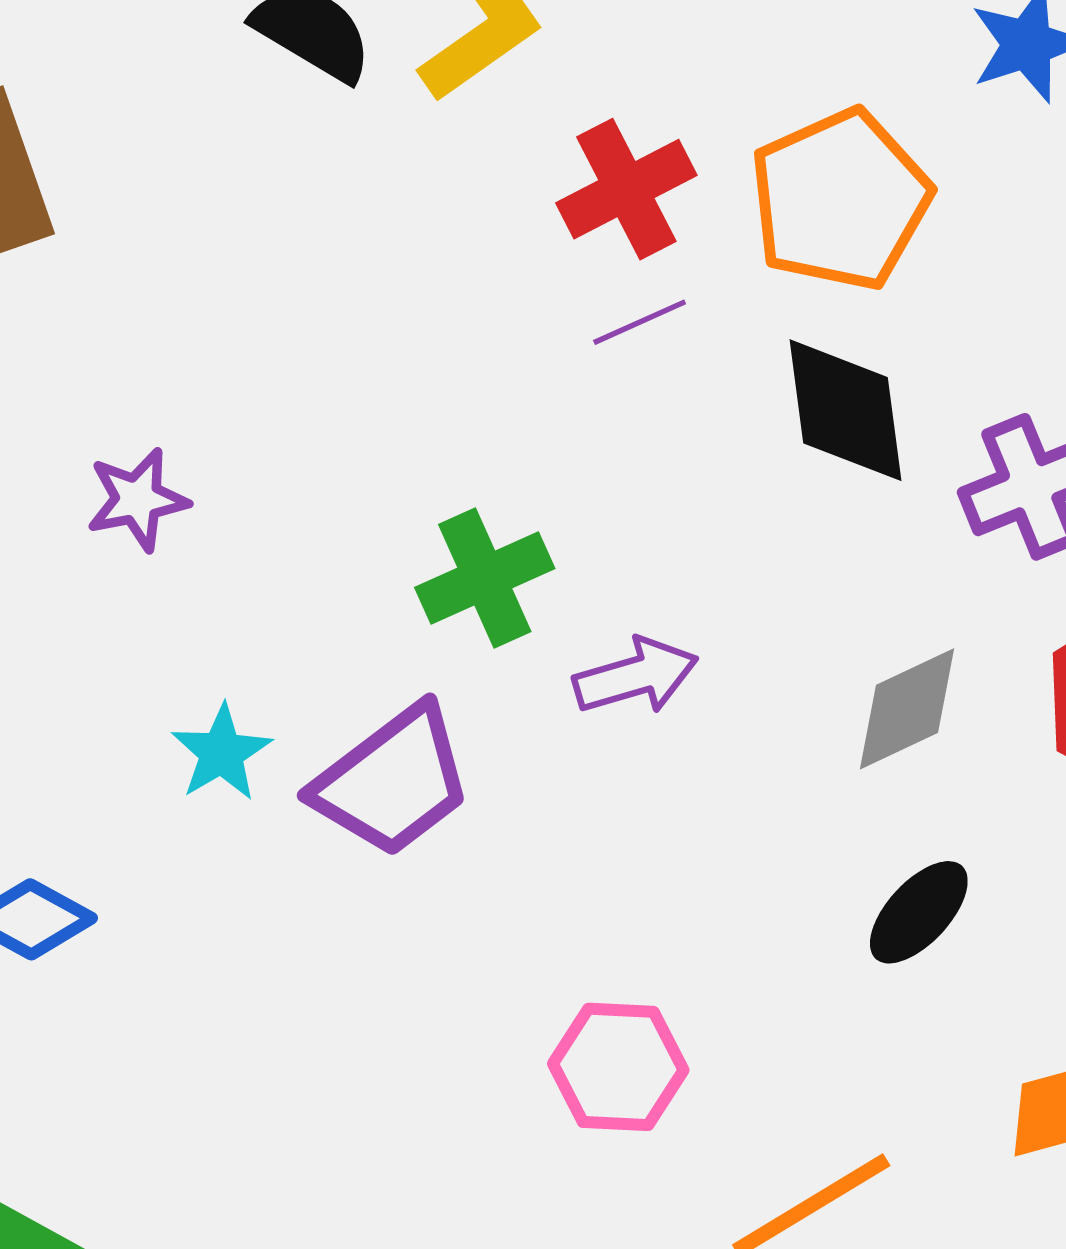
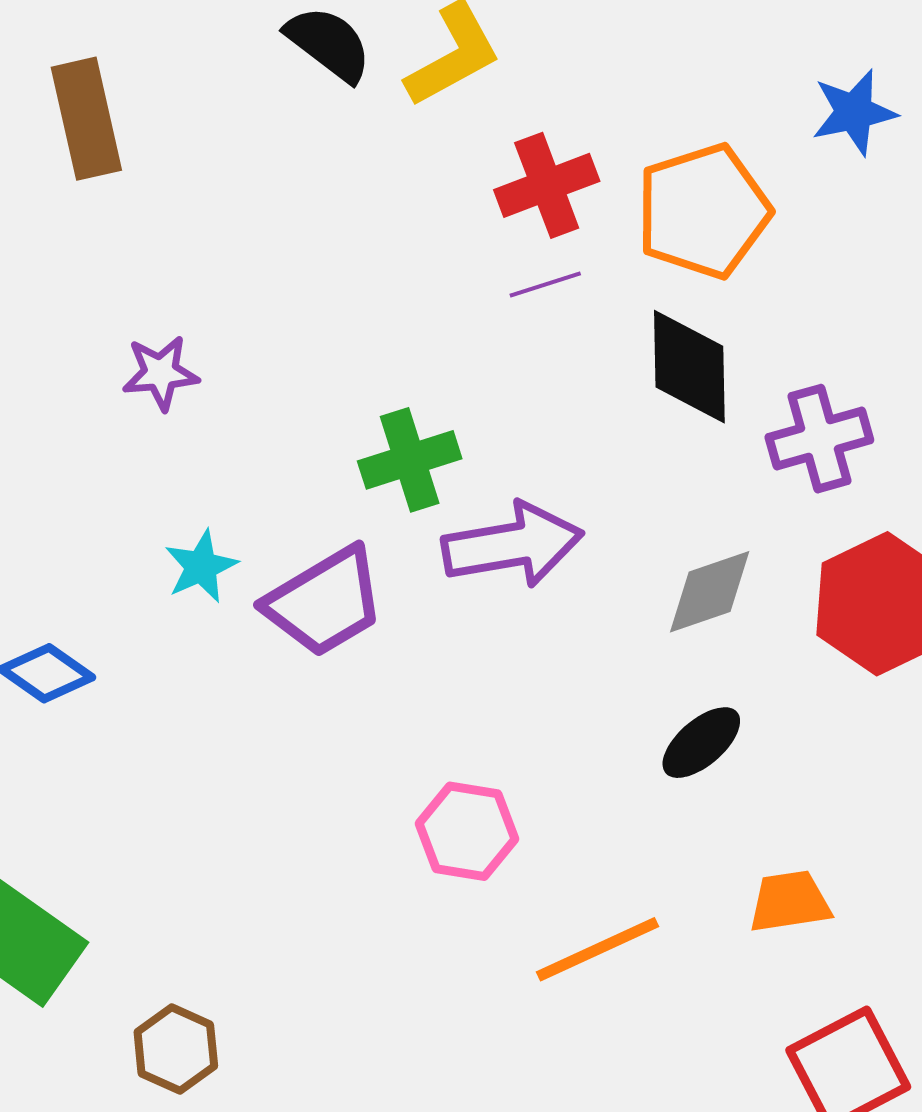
purple arrow: (636, 676) -> (513, 545), size x1.5

